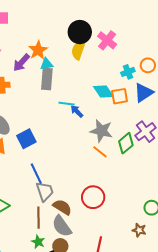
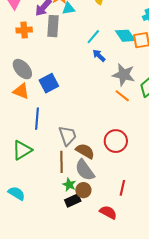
gray rectangle: (47, 79) -> (53, 26), moved
cyan line: (67, 104) -> (93, 37), moved, turned -56
blue line: (36, 174) -> (37, 119), moved, turned 30
green star: (38, 242) -> (69, 185), moved

